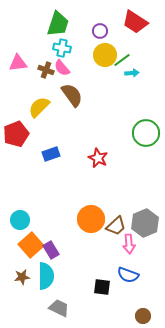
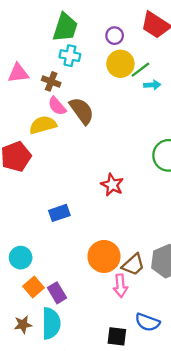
pink semicircle: (62, 68) -> (57, 106), moved
yellow semicircle: (39, 107) -> (43, 125), turned 30
blue rectangle: (51, 154) -> (59, 213), moved
pink arrow: (129, 244) -> (120, 286), moved
orange square: (31, 245) -> (34, 287), size x0.7

